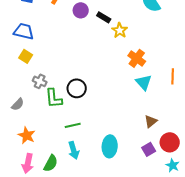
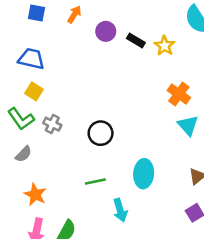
yellow star: (120, 30) -> (165, 46), moved
green L-shape: (54, 98) -> (21, 119), moved, turned -30
cyan ellipse: (110, 146) -> (144, 174), moved
cyan arrow: (74, 150) -> (120, 210), moved

